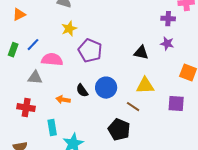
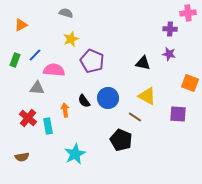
yellow triangle: (145, 86) -> (147, 96), turned 30
orange arrow: (63, 100) -> (65, 110), turned 72
red cross: (26, 108) -> (28, 118), turned 30
cyan rectangle: (52, 128) -> (48, 126), moved

